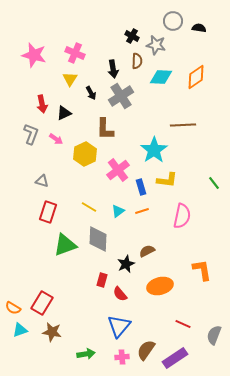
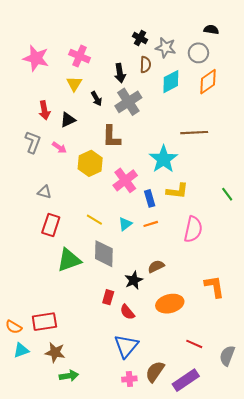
gray circle: (173, 21) -> (198, 53), moved
cyan diamond: (161, 77) -> (171, 82), turned -30
red rectangle: (42, 303) -> (44, 322), turned 50
green arrow: (86, 354) -> (69, 376), moved

